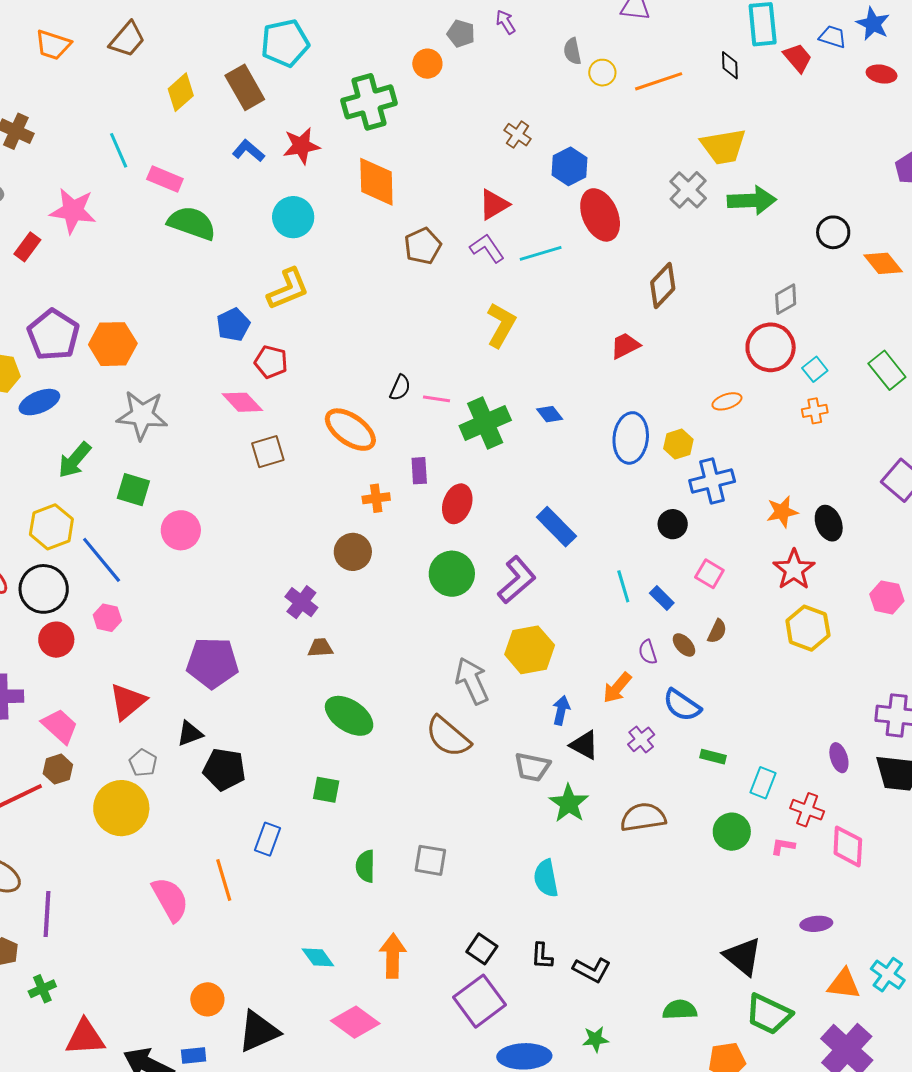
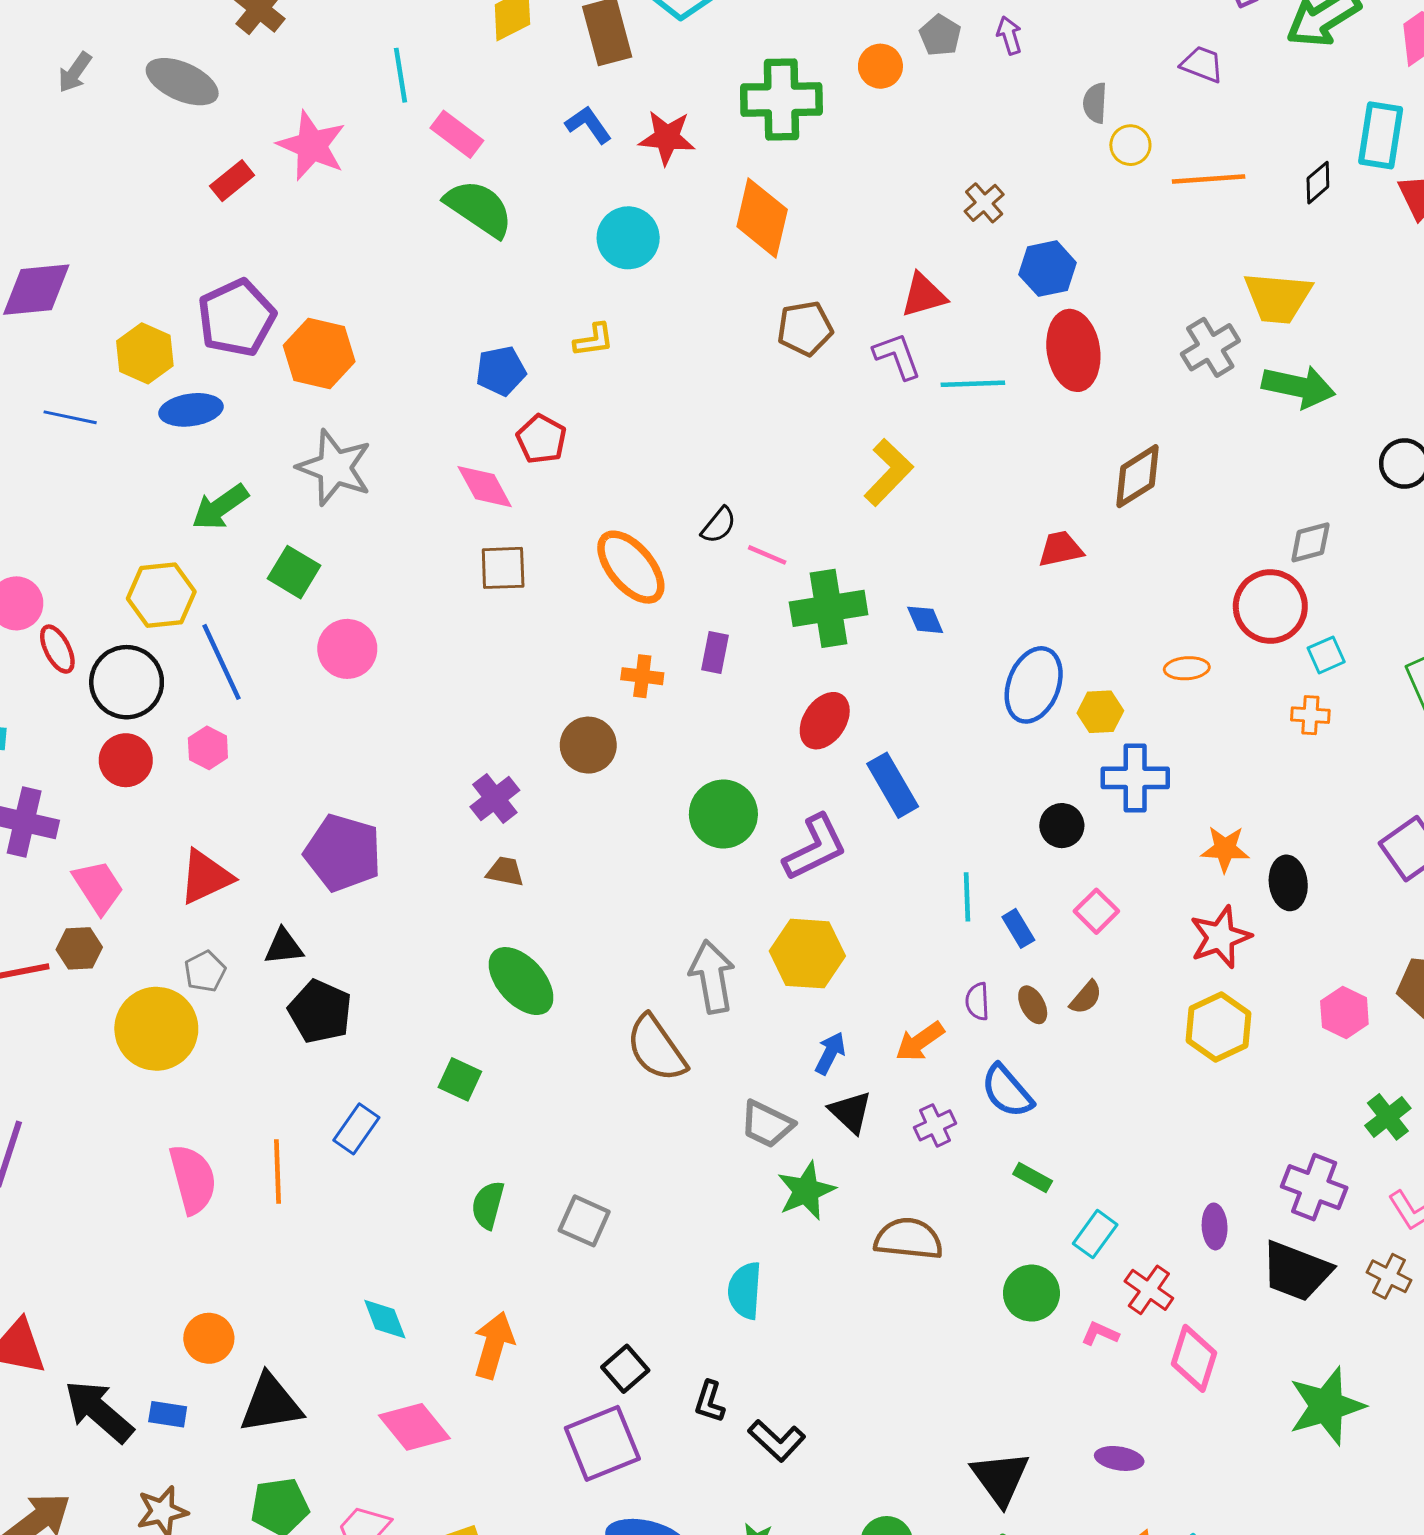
black diamond: (730, 65) -> (1318, 183), turned 36
yellow L-shape: (288, 289) -> (594, 340), size x0.6
red ellipse: (457, 504) -> (825, 721), moved

